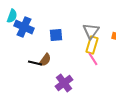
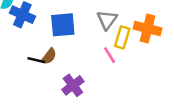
blue square: (56, 35) -> (63, 25), size x1.5
yellow rectangle: (92, 45) -> (122, 37), moved

